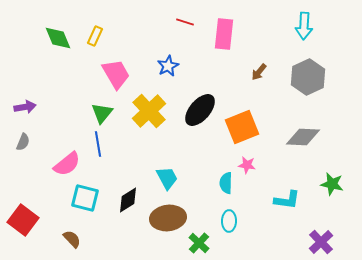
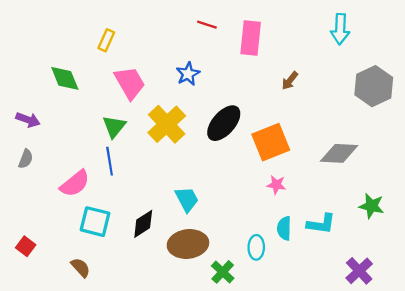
green diamond: (58, 38) -> (65, 78), moved
gray hexagon: (308, 77) -> (374, 86), moved
purple arrow: (25, 107) -> (28, 120), turned 30
cyan semicircle: (226, 183) -> (284, 228), moved
red square: (23, 220) -> (26, 246), size x0.6

